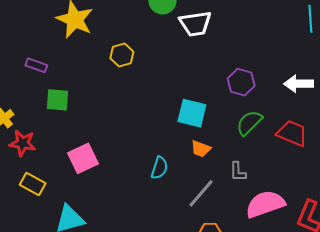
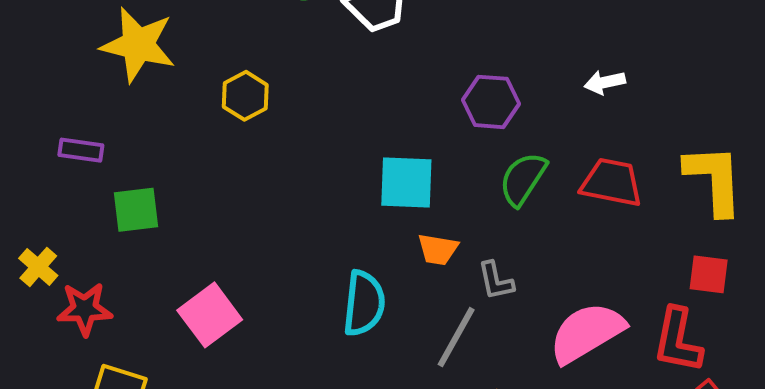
white arrow: (299, 84) -> (605, 82), size x0.7
cyan semicircle: (159, 168) -> (364, 303), size x1.4
gray L-shape: (238, 172) -> (496, 281), moved

